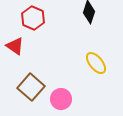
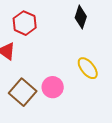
pink circle: (61, 99) -> (53, 87), moved

